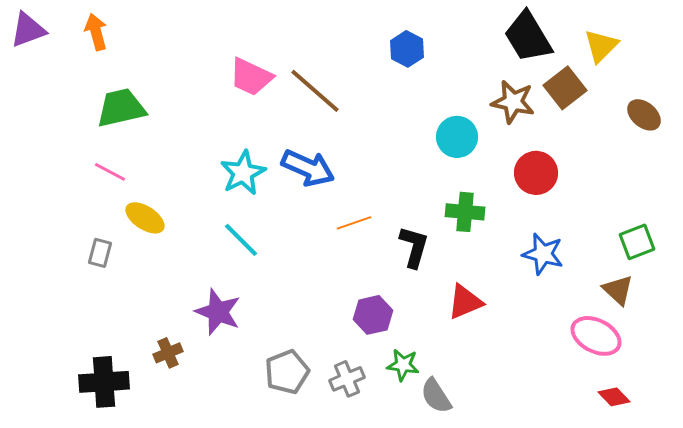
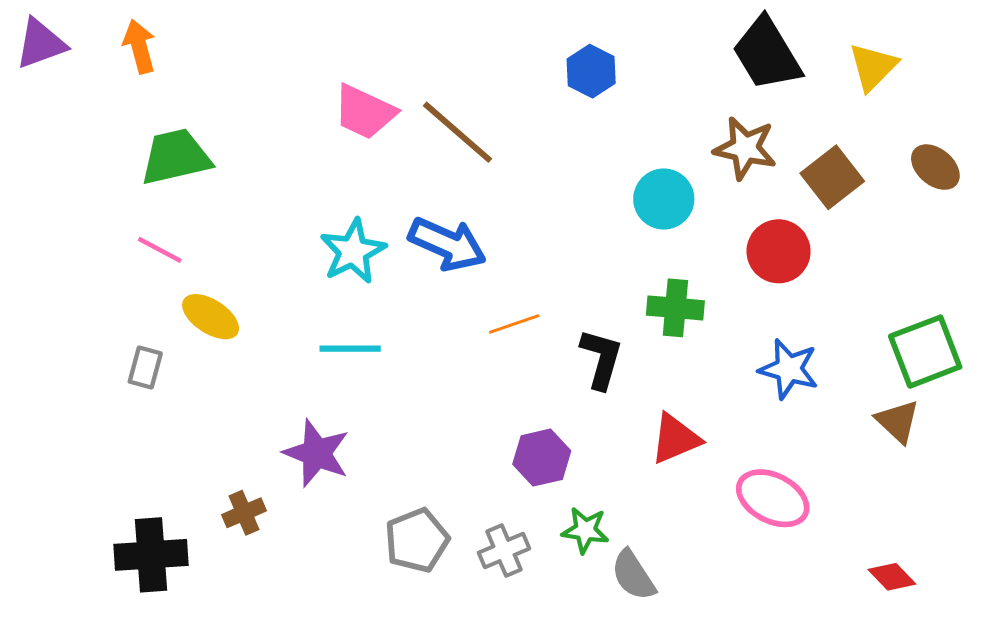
brown square: (565, 88) -> (832, 177), moved
cyan line: (241, 240) -> (350, 349), turned -45
green square: (637, 242) -> (925, 352), size x1.4
pink ellipse: (596, 336) -> (773, 498), moved

